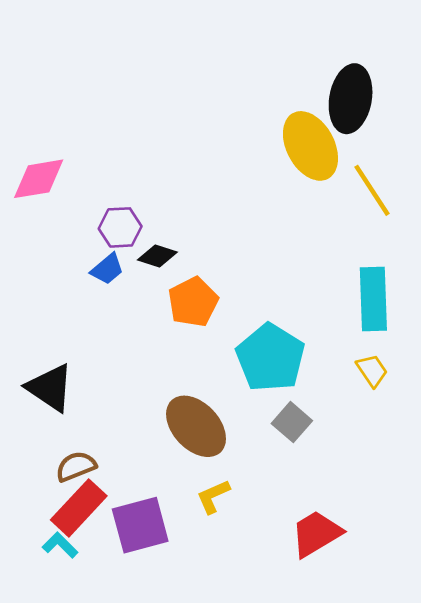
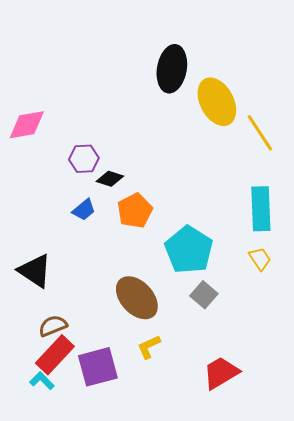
black ellipse: (351, 99) -> (172, 69), moved
blue trapezoid: (107, 269) -> (84, 210), moved

